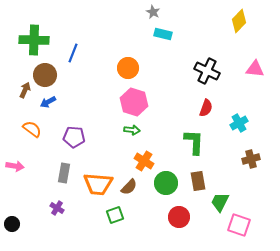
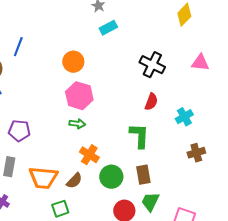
cyan rectangle: (163, 34) -> (108, 28), turned -42
green trapezoid: (220, 202) -> (150, 202), moved

